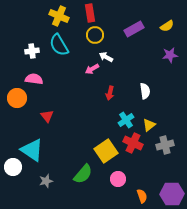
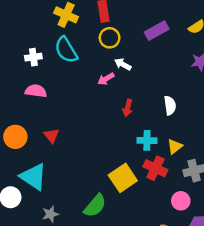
orange circle: (17, 98) -> (15, 137), moved
cyan cross: (126, 120) -> (147, 140), turned 35
pink circle: (118, 179) -> (181, 201), moved

